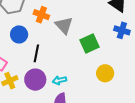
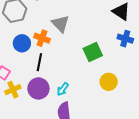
orange cross: (41, 15) -> (42, 38), moved
gray triangle: (64, 25) -> (60, 24), moved
cyan arrow: (59, 80) -> (63, 89), turned -40

